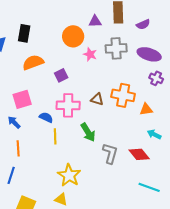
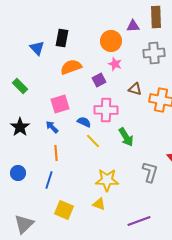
pink star: (90, 54) -> (115, 64), moved
brown triangle: (97, 99) -> (135, 89), moved
yellow line: (55, 136) -> (93, 141), turned -42
gray L-shape: (110, 153) -> (150, 172), moved
yellow star: (69, 175) -> (107, 180), turned -30

